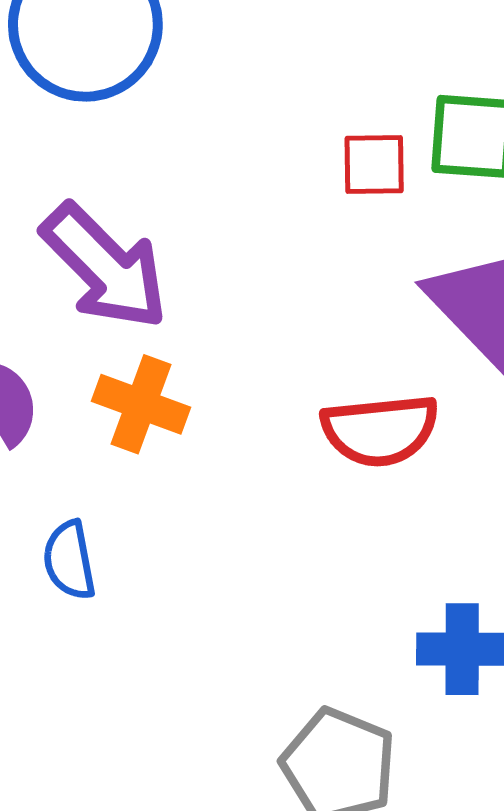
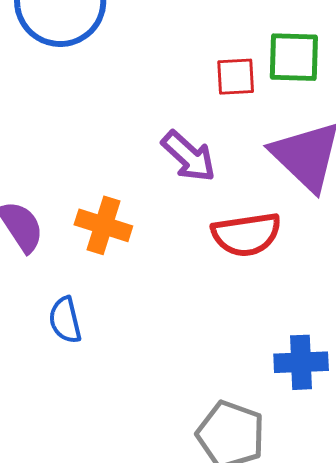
purple arrow: (105, 267) -> (189, 156), moved, size x0.7

